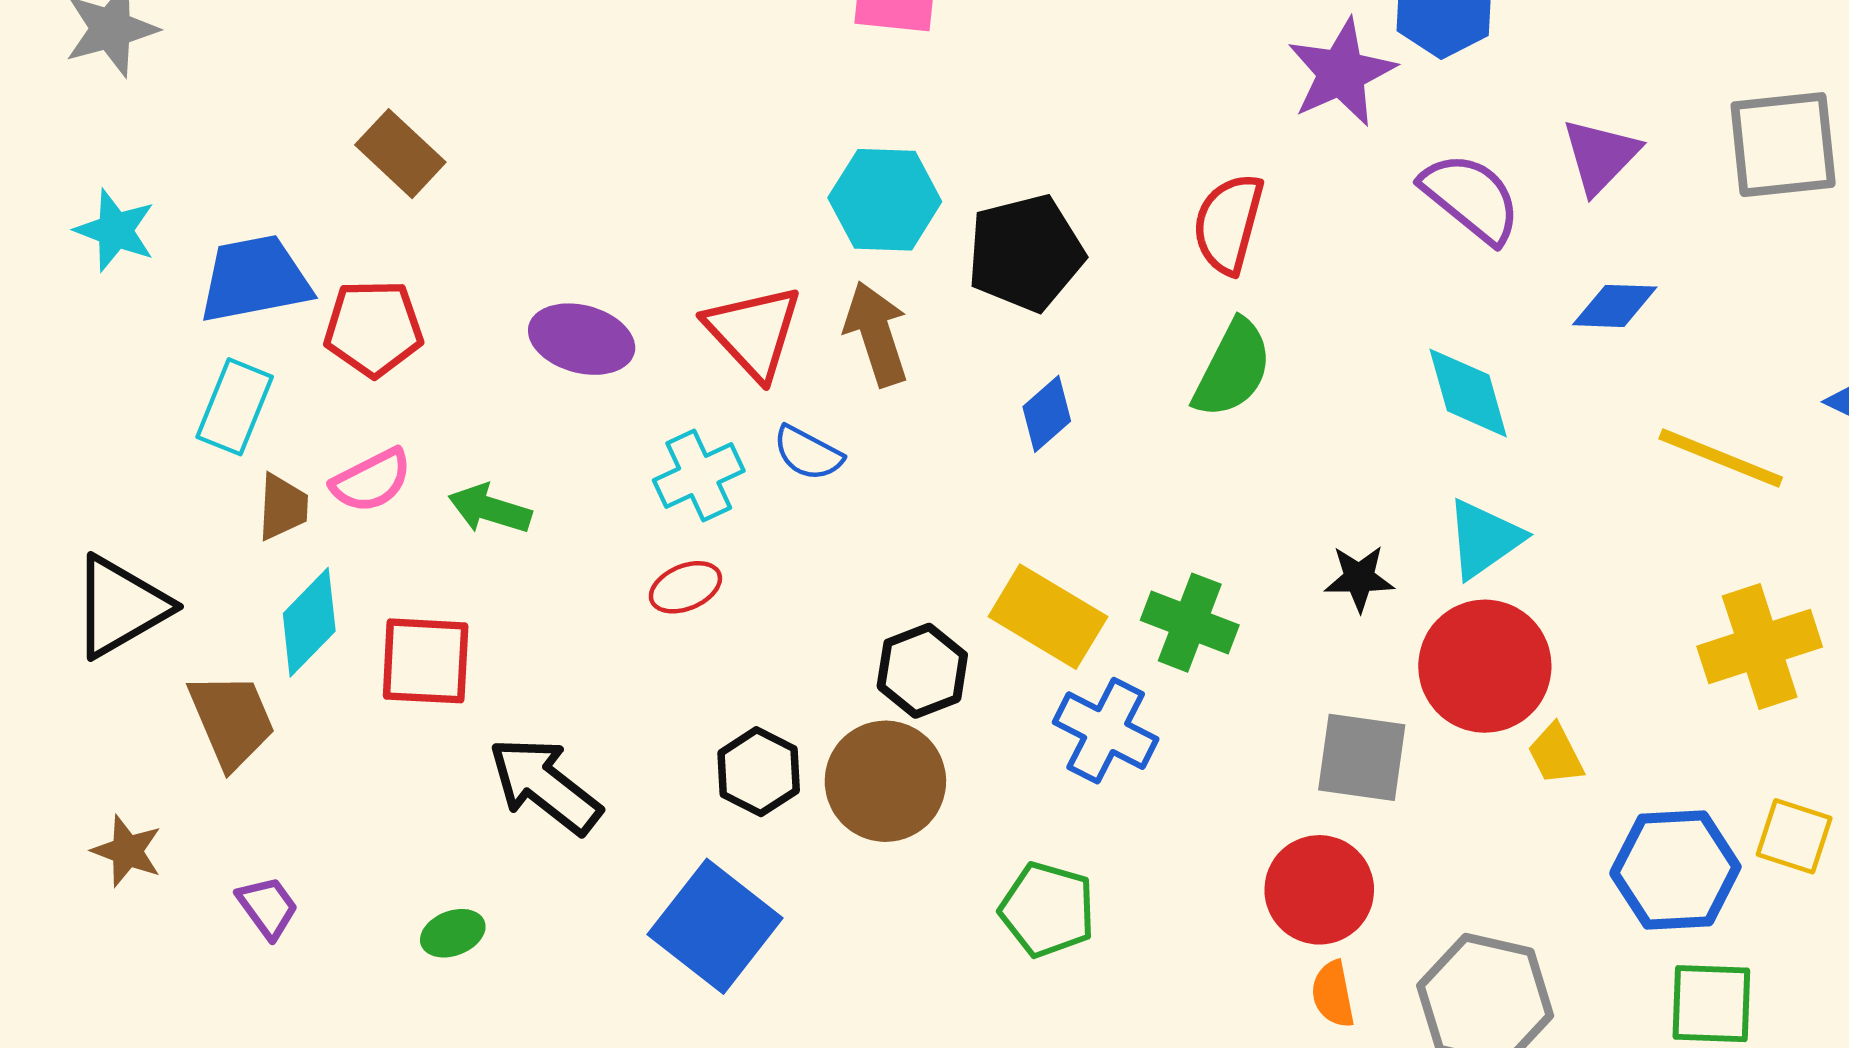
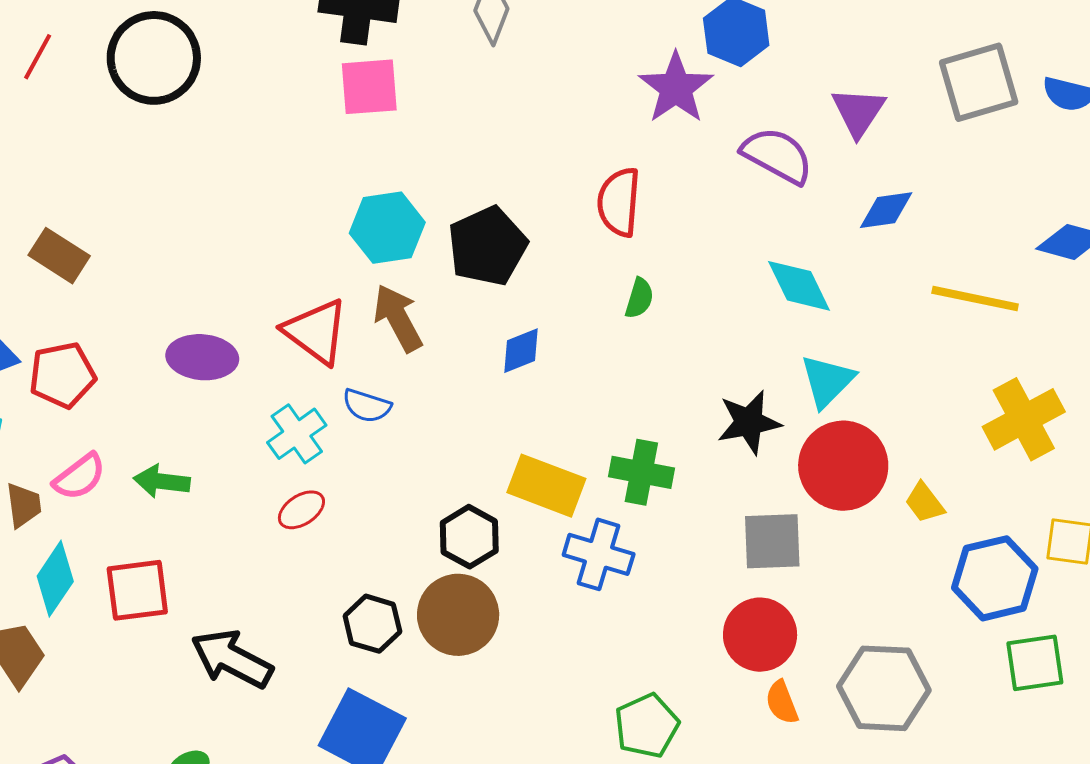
green semicircle: (1233, 369) -> (639, 298), size x0.6
blue diamond: (1047, 414) -> (521, 351), turned 30
black star: (1359, 578) -> (749, 422), size x1.4
yellow trapezoid: (1556, 754) -> (925, 503), moved
green pentagon: (1047, 910) -> (647, 726), moved, turned -30

